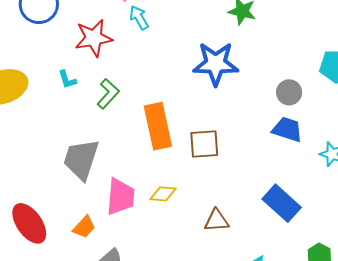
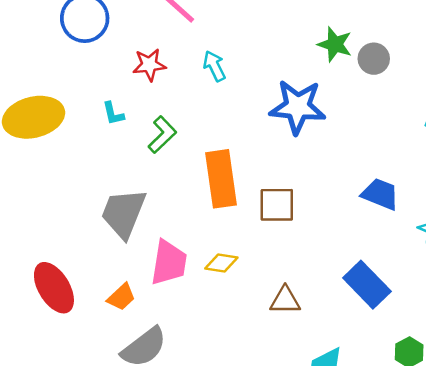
cyan arrow: (139, 18) -> (214, 66), moved
red star: (94, 38) -> (149, 65), size x0.7
gray circle: (289, 92) -> (374, 59), moved

